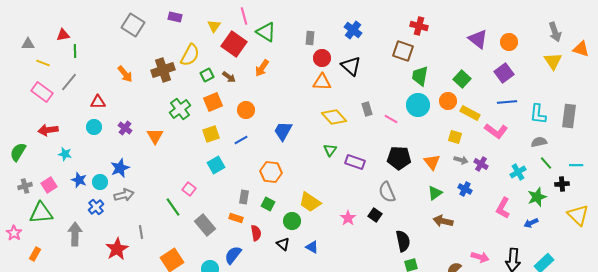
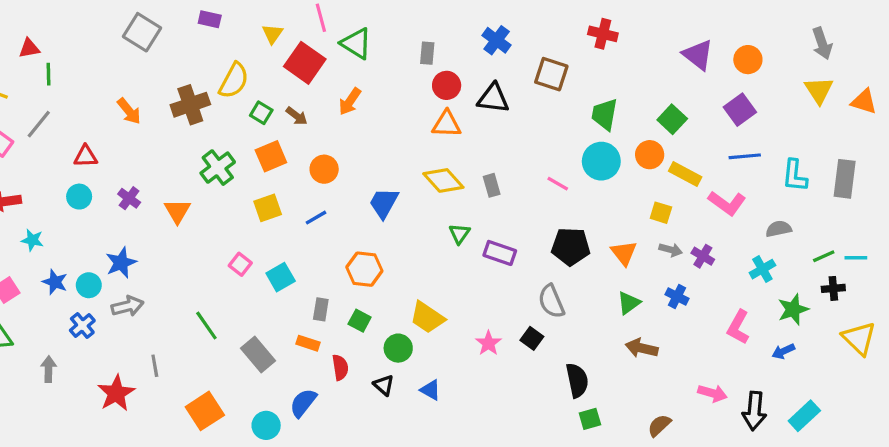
orange triangle: (581, 49) -> (864, 101), moved
brown square: (403, 51) -> (551, 74), moved
black triangle: (351, 66) -> (493, 98), turned -35
green square: (207, 75) -> (261, 113), turned -32
gray rectangle: (367, 109) -> (492, 185), moved
yellow diamond: (334, 117) -> (443, 180), moved
gray semicircle: (539, 142) -> (779, 229), moved
green line: (546, 163) -> (824, 256), moved, turned -72
cyan square: (216, 165) -> (281, 277), moved
pink square: (189, 189) -> (240, 264), moved
gray arrow: (75, 234) -> (48, 369), size x0.7
pink arrow: (480, 257) -> (712, 393), moved

